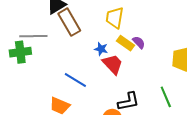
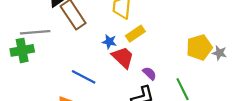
purple semicircle: (139, 42) -> (149, 73), moved
yellow rectangle: (125, 43) -> (135, 34), turned -66

